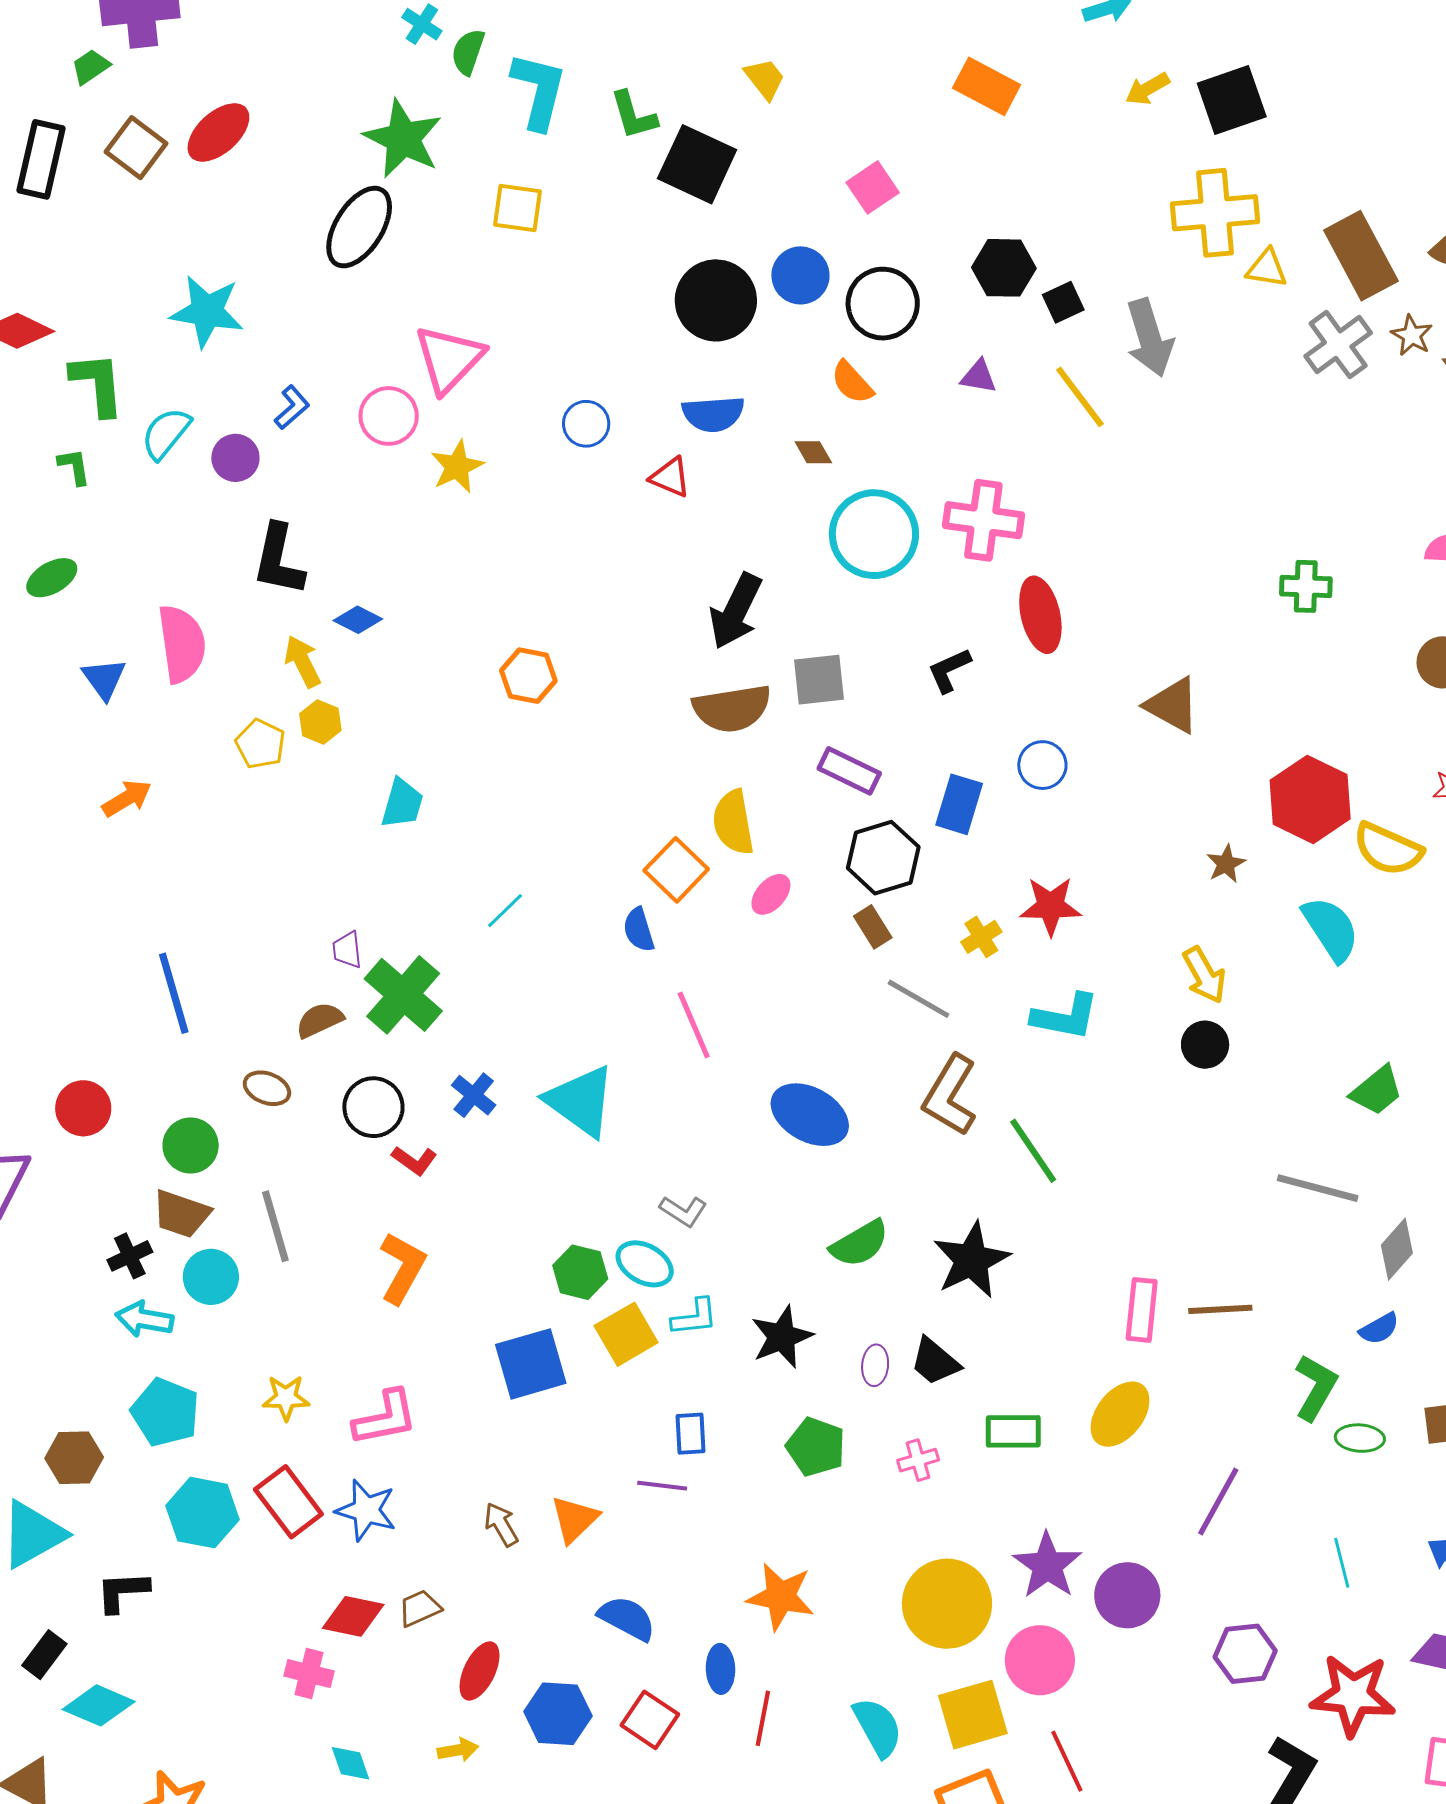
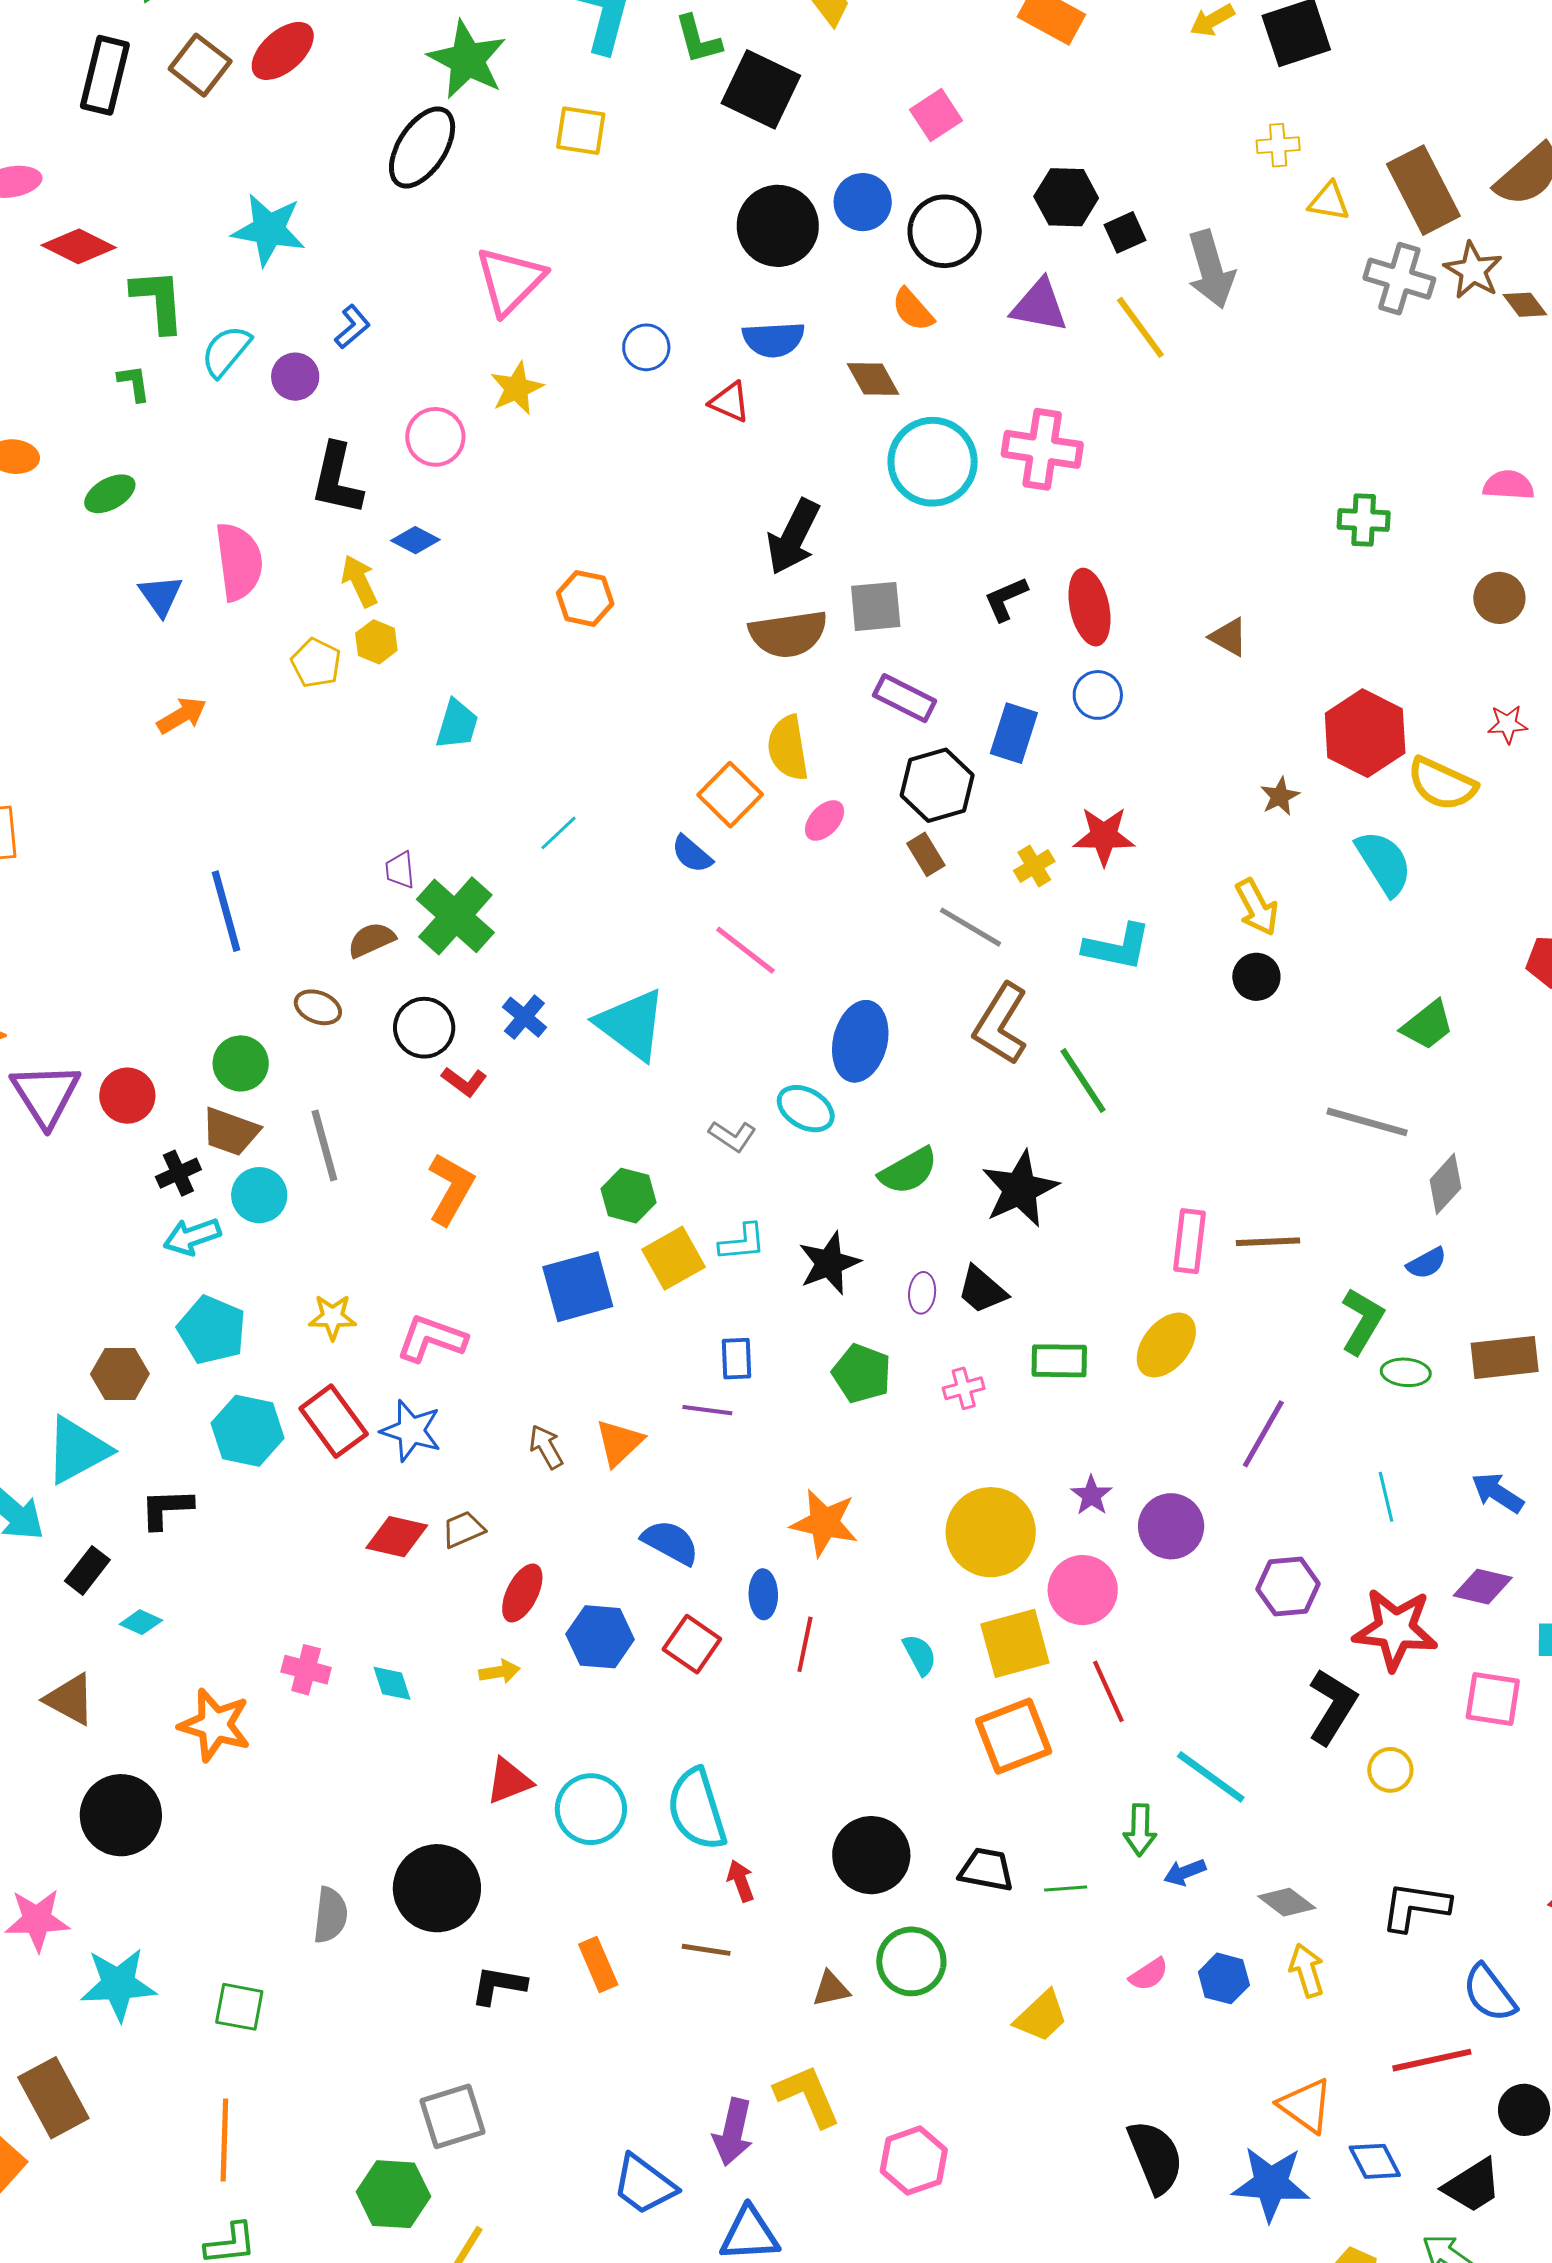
yellow cross: (1215, 213) -> (1278, 145), size x0.5
brown star: (1412, 335) -> (1473, 270), size x1.4
gray cross: (1338, 345) -> (1399, 279), turned -38
purple triangle: (979, 377) -> (1039, 306), size x1.6
pink circle: (389, 416) -> (435, 437), moved
brown diamond: (813, 452) -> (873, 379), size x1.4
red ellipse: (1040, 615) -> (1089, 607), moved
brown triangle: (1173, 705) -> (1229, 637), size x0.7
blue semicircle: (639, 930) -> (692, 854), turned -33
pink line: (694, 1025) -> (745, 950), turned -30
red circle: (83, 1108) -> (127, 1096), moved
blue ellipse: (810, 1115) -> (860, 1041), turned 74
cyan ellipse: (645, 1264) -> (806, 1109), moved
cyan arrow: (144, 1319) -> (192, 1237), turned -30
pink L-shape: (385, 1418) -> (432, 1339), turned -150
purple star: (1047, 1565) -> (1091, 1495), size x0.6
pink cross: (309, 1674) -> (306, 1670), moved
cyan diamond: (99, 1705) -> (141, 1622), size x0.6
cyan semicircle: (878, 1727) -> (920, 1655), size x0.7

